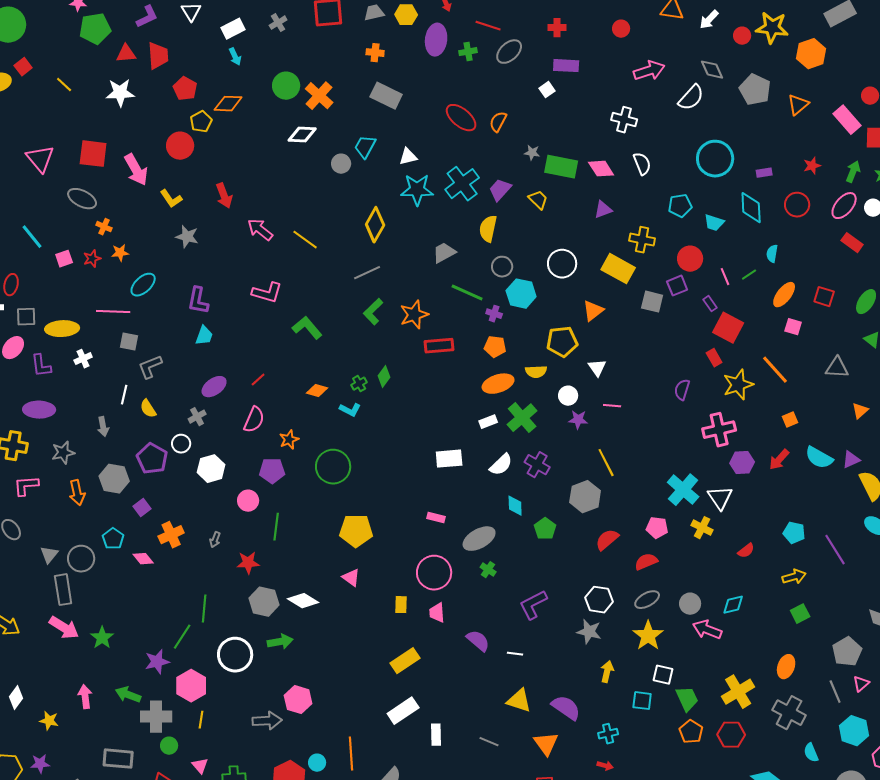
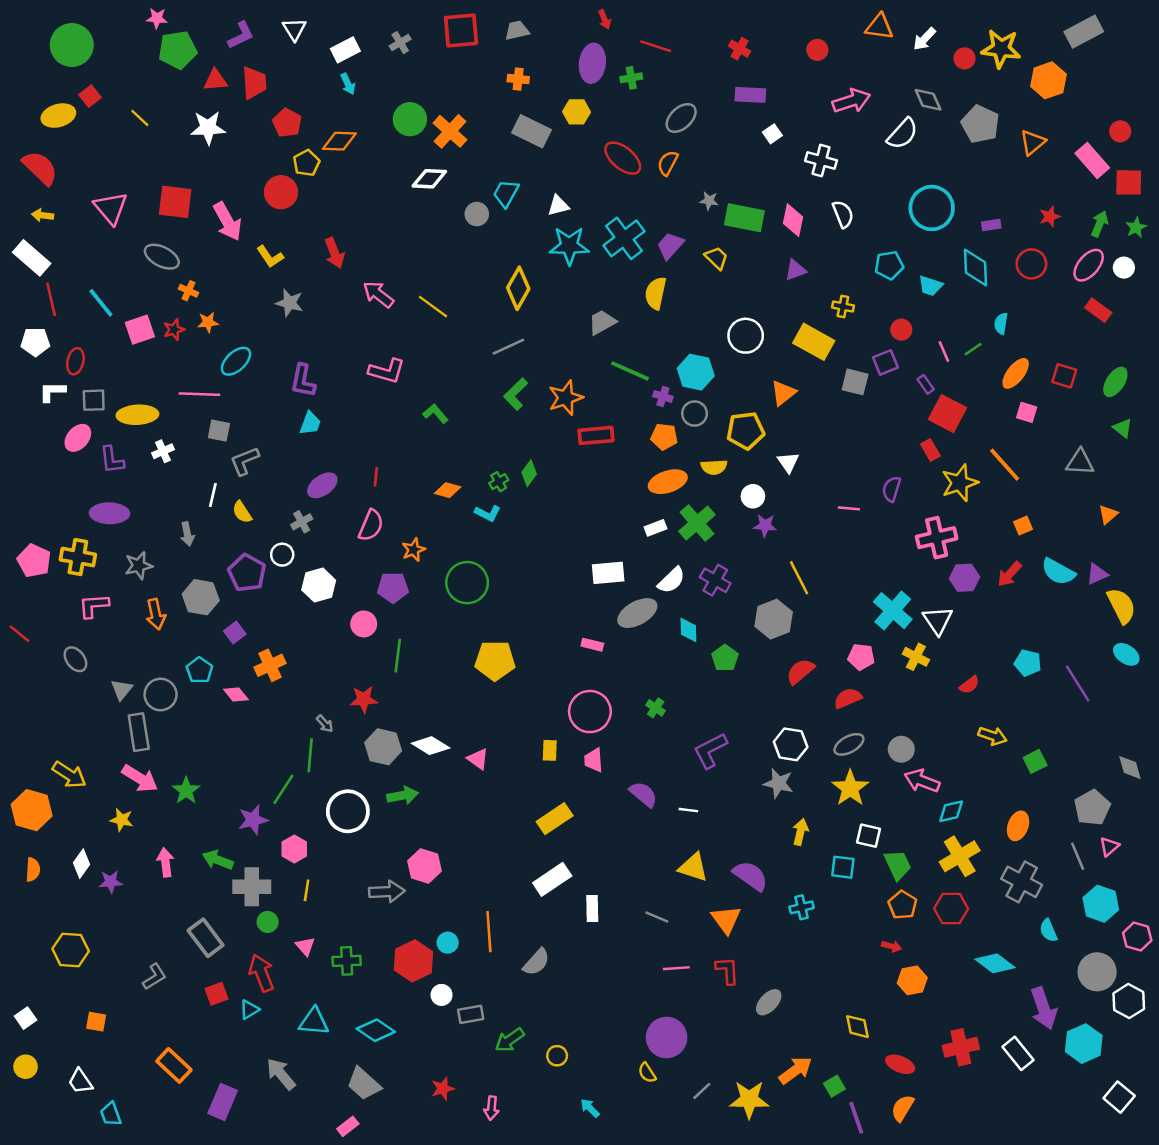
yellow hexagon: (406, 15) -> (577, 112), moved
red cross: (557, 28) -> (740, 49), turned 30
gray ellipse: (509, 52) -> (681, 118), moved
white square: (547, 90) -> (772, 134), moved
pink diamond: (601, 169) -> (793, 220), turned 44
yellow cross: (642, 240) -> (843, 307), size x0.7
pink square: (64, 259) -> (140, 330), size x1.4
red circle: (690, 259) -> (901, 330), size x0.7
gray circle: (502, 267) -> (695, 414), moved
green L-shape: (307, 328) -> (435, 414), size x0.7
red line: (258, 380) -> (376, 477), turned -42
pink line: (612, 406) -> (849, 508), moved
gray ellipse: (479, 539) -> (637, 613), moved
gray arrow: (215, 540) -> (325, 724), moved, turned -63
yellow arrow: (794, 577) -> (993, 736), moved, turned 35
pink triangle: (351, 578) -> (478, 759), moved
cyan diamond: (733, 605) -> (951, 811), moved
pink hexagon: (191, 686) -> (294, 849), size x0.7
yellow star: (49, 721) -> (122, 820), moved
gray rectangle: (118, 759) -> (206, 938), turned 48
purple star: (40, 764) -> (111, 882), moved
red arrow: (605, 766) -> (892, 946), moved

